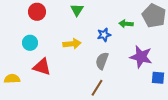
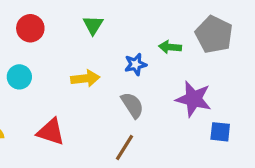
gray semicircle: (102, 61) -> (132, 105), turned 126
red triangle: (42, 67) -> (51, 132), moved

